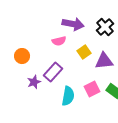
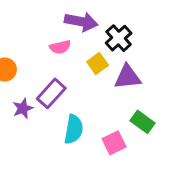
black cross: (105, 27) -> (119, 38), moved
pink square: (92, 89) -> (114, 143), moved

